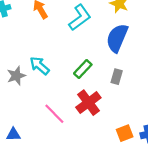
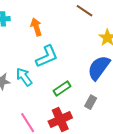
cyan L-shape: (80, 18) -> (47, 56), moved

